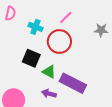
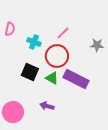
green triangle: (49, 72) -> (52, 78), moved
purple rectangle: (73, 83) -> (76, 79), moved

